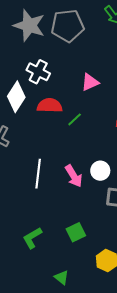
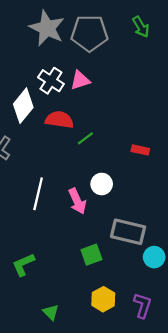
pink triangle: (90, 82) -> (80, 80), moved
white circle: (100, 171) -> (102, 184), moved
green square: (76, 232) -> (91, 255), moved

